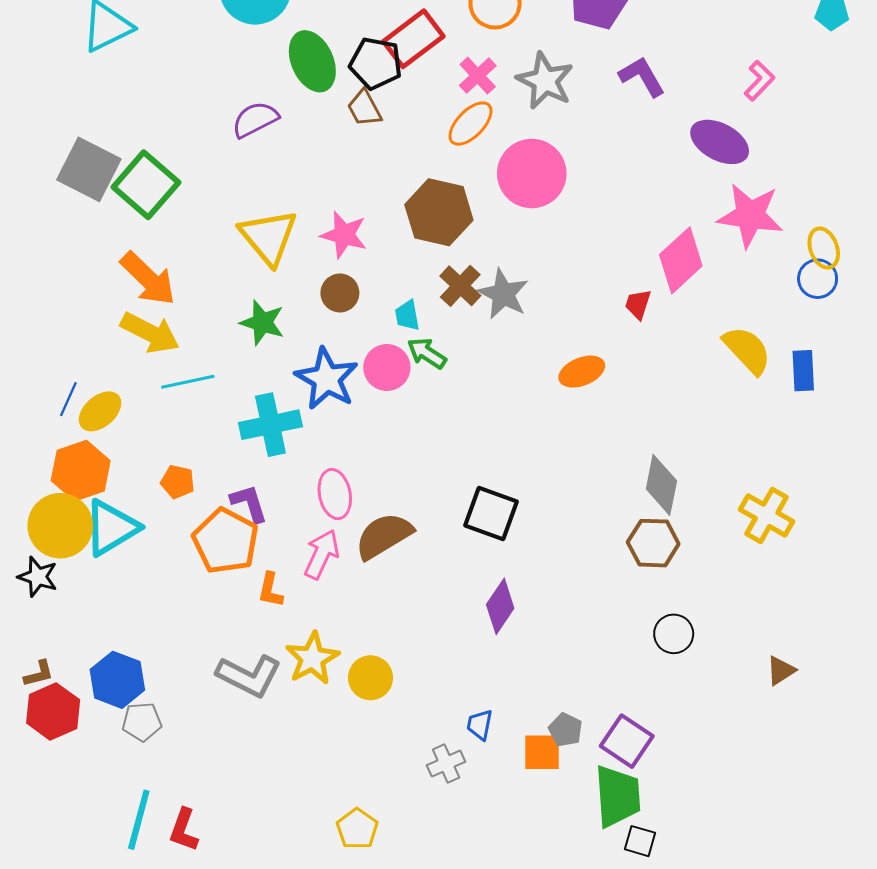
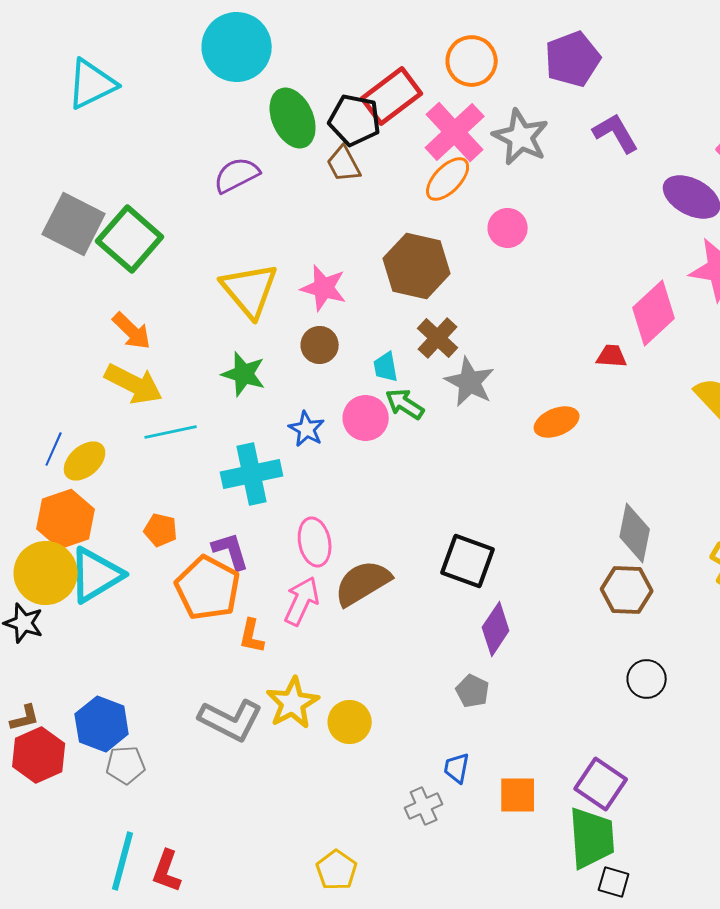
pink cross: (478, 76) -> (455, 132), size x1.6
pink circle: (532, 174) -> (508, 228), size x0.6
orange arrow: (148, 279) -> (132, 331), size x0.7
gray star: (503, 294) -> (470, 382), moved
red trapezoid: (638, 304) -> (612, 356), turned 76
blue star: (327, 379) -> (307, 429), size x0.6
purple diamond: (500, 606) -> (496, 629), moved
gray pentagon: (565, 730) -> (473, 691), moved

